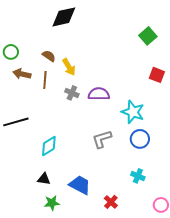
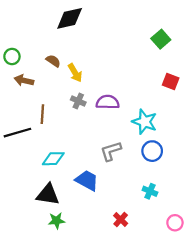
brown line: (45, 80) -> (42, 114), moved
cyan diamond: (49, 146) -> (53, 159), turned 30
black triangle: (44, 179) -> (48, 195), size x1.6
blue trapezoid: (80, 185) -> (87, 180), moved

